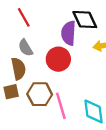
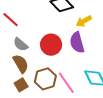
purple semicircle: (69, 33) -> (77, 42), moved

